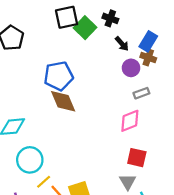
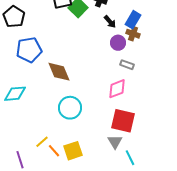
blue pentagon: (59, 76) -> (29, 50), moved
gray rectangle: (141, 93) -> (127, 65), turned 40
red square: (137, 158) -> (123, 121), size x1.4
cyan circle: (30, 160) -> (70, 108), moved

